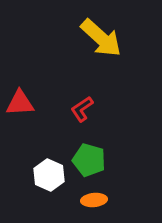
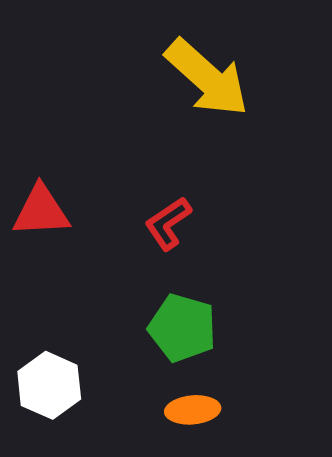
white hexagon: (49, 175) -> (49, 385), moved

